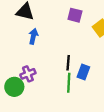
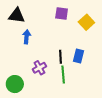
blue rectangle: (83, 72) -> (79, 56), moved
purple cross: (28, 74) -> (39, 68), moved

